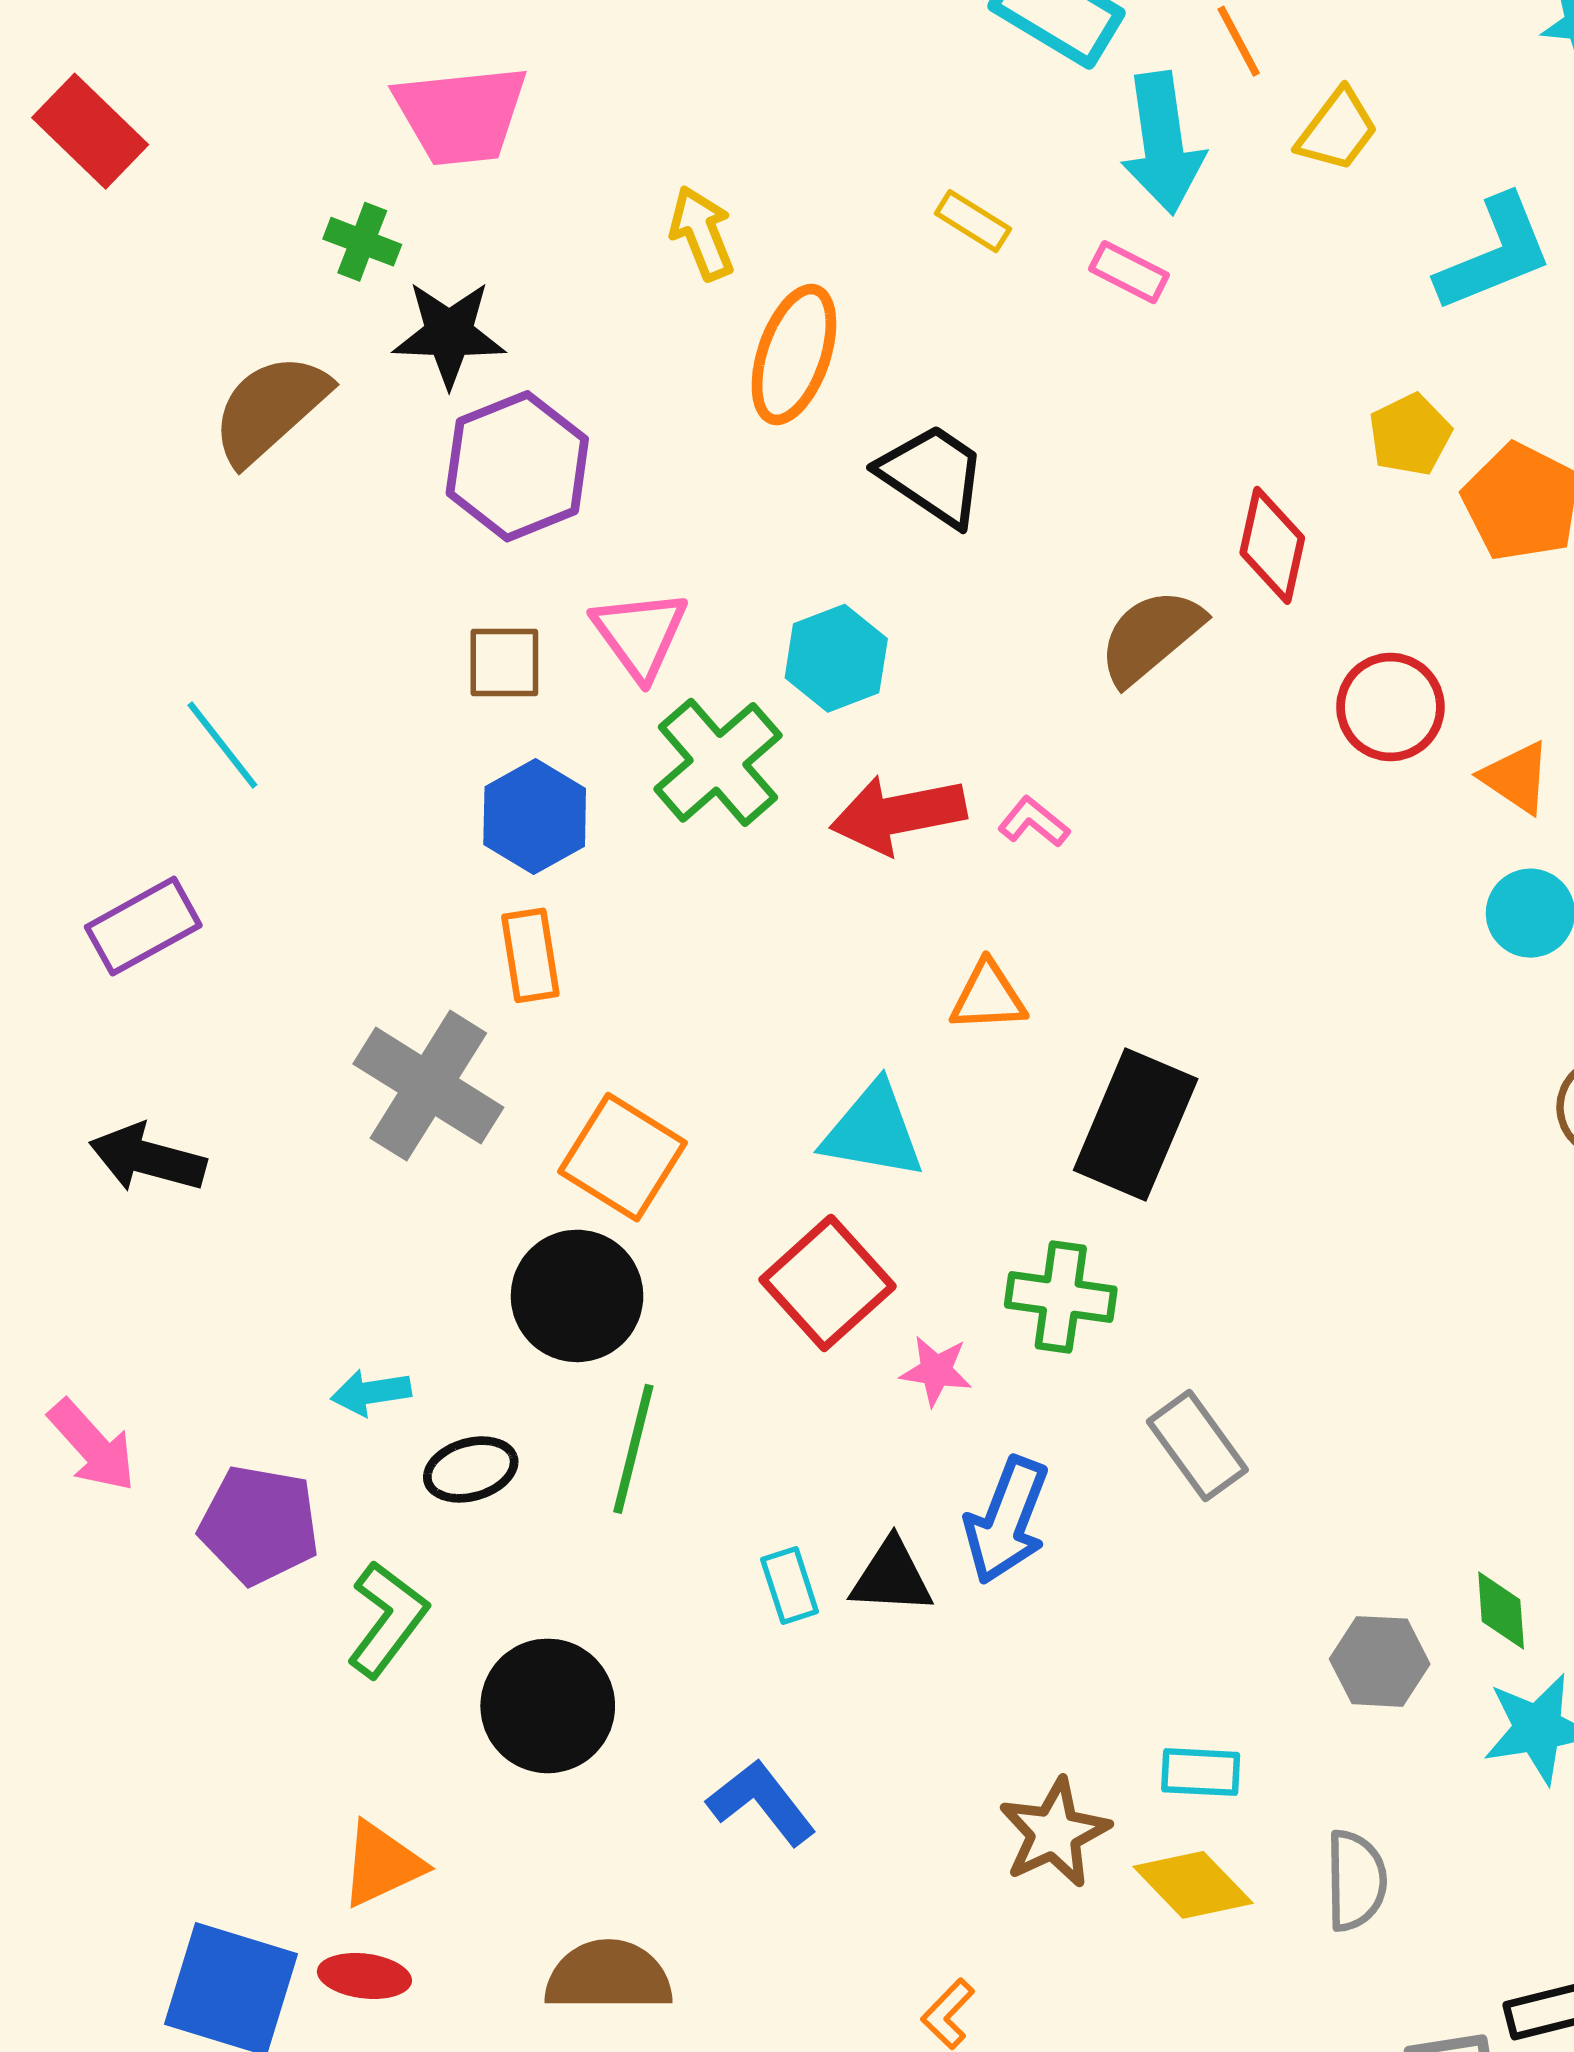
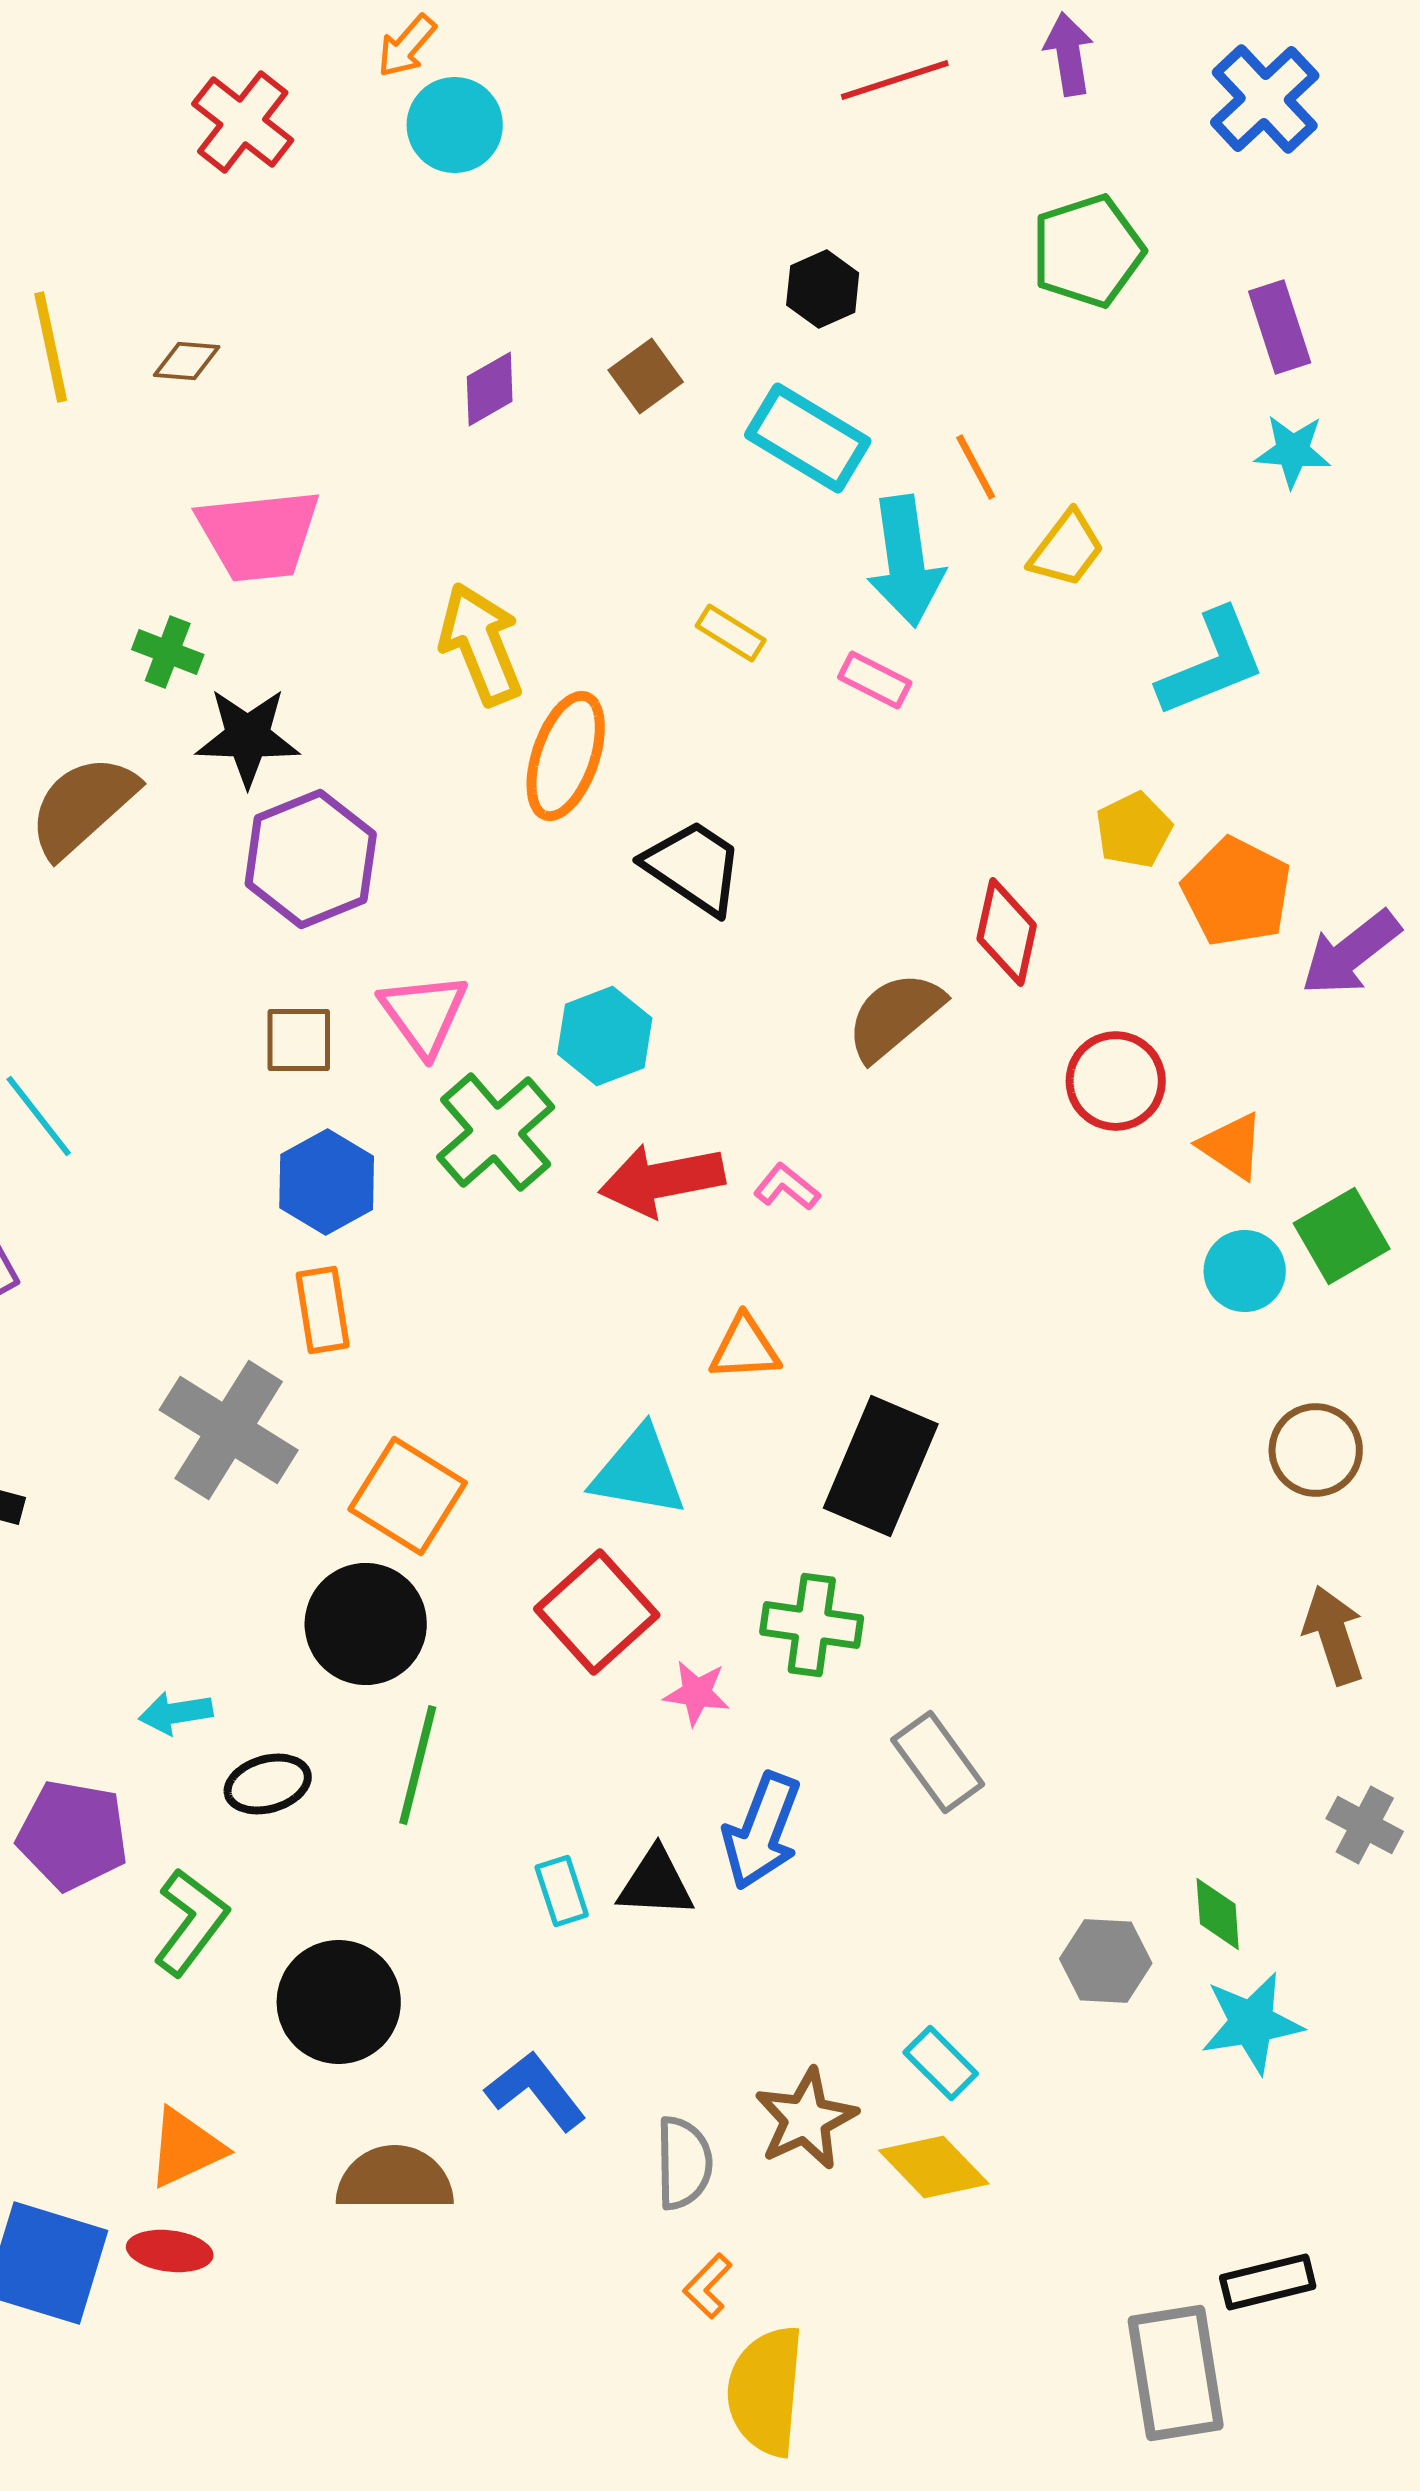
yellow arrow: (702, 233) -> (481, 644), size x1.4
cyan rectangle: (1201, 1772) -> (941, 2063), turned 42
gray semicircle: (1356, 1881) -> (684, 2163), moved
brown semicircle: (608, 1976) -> (395, 2179), moved

